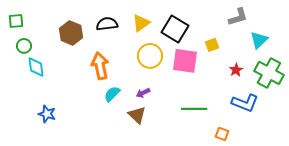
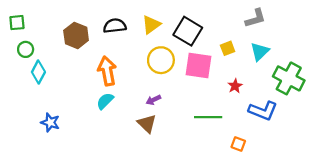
cyan triangle: (259, 40) -> (260, 52), moved
cyan diamond: (36, 67) -> (38, 72), turned 35
red star: (236, 70) -> (235, 86), moved
cyan semicircle: (112, 94) -> (105, 101), moved

